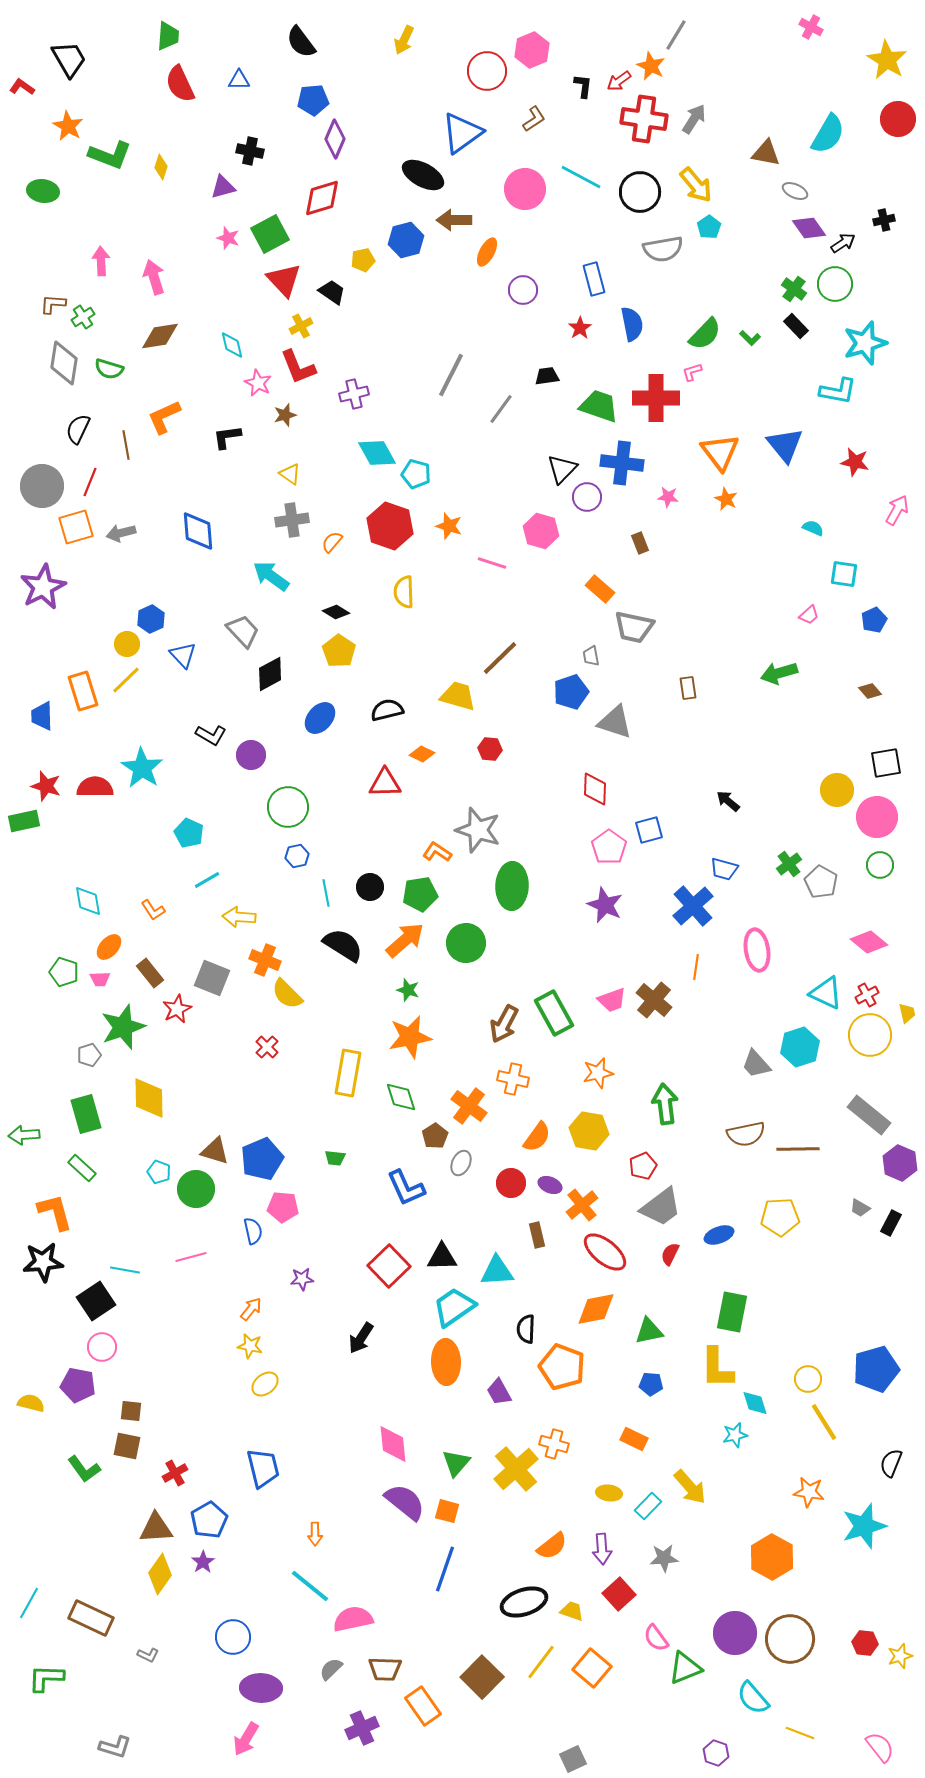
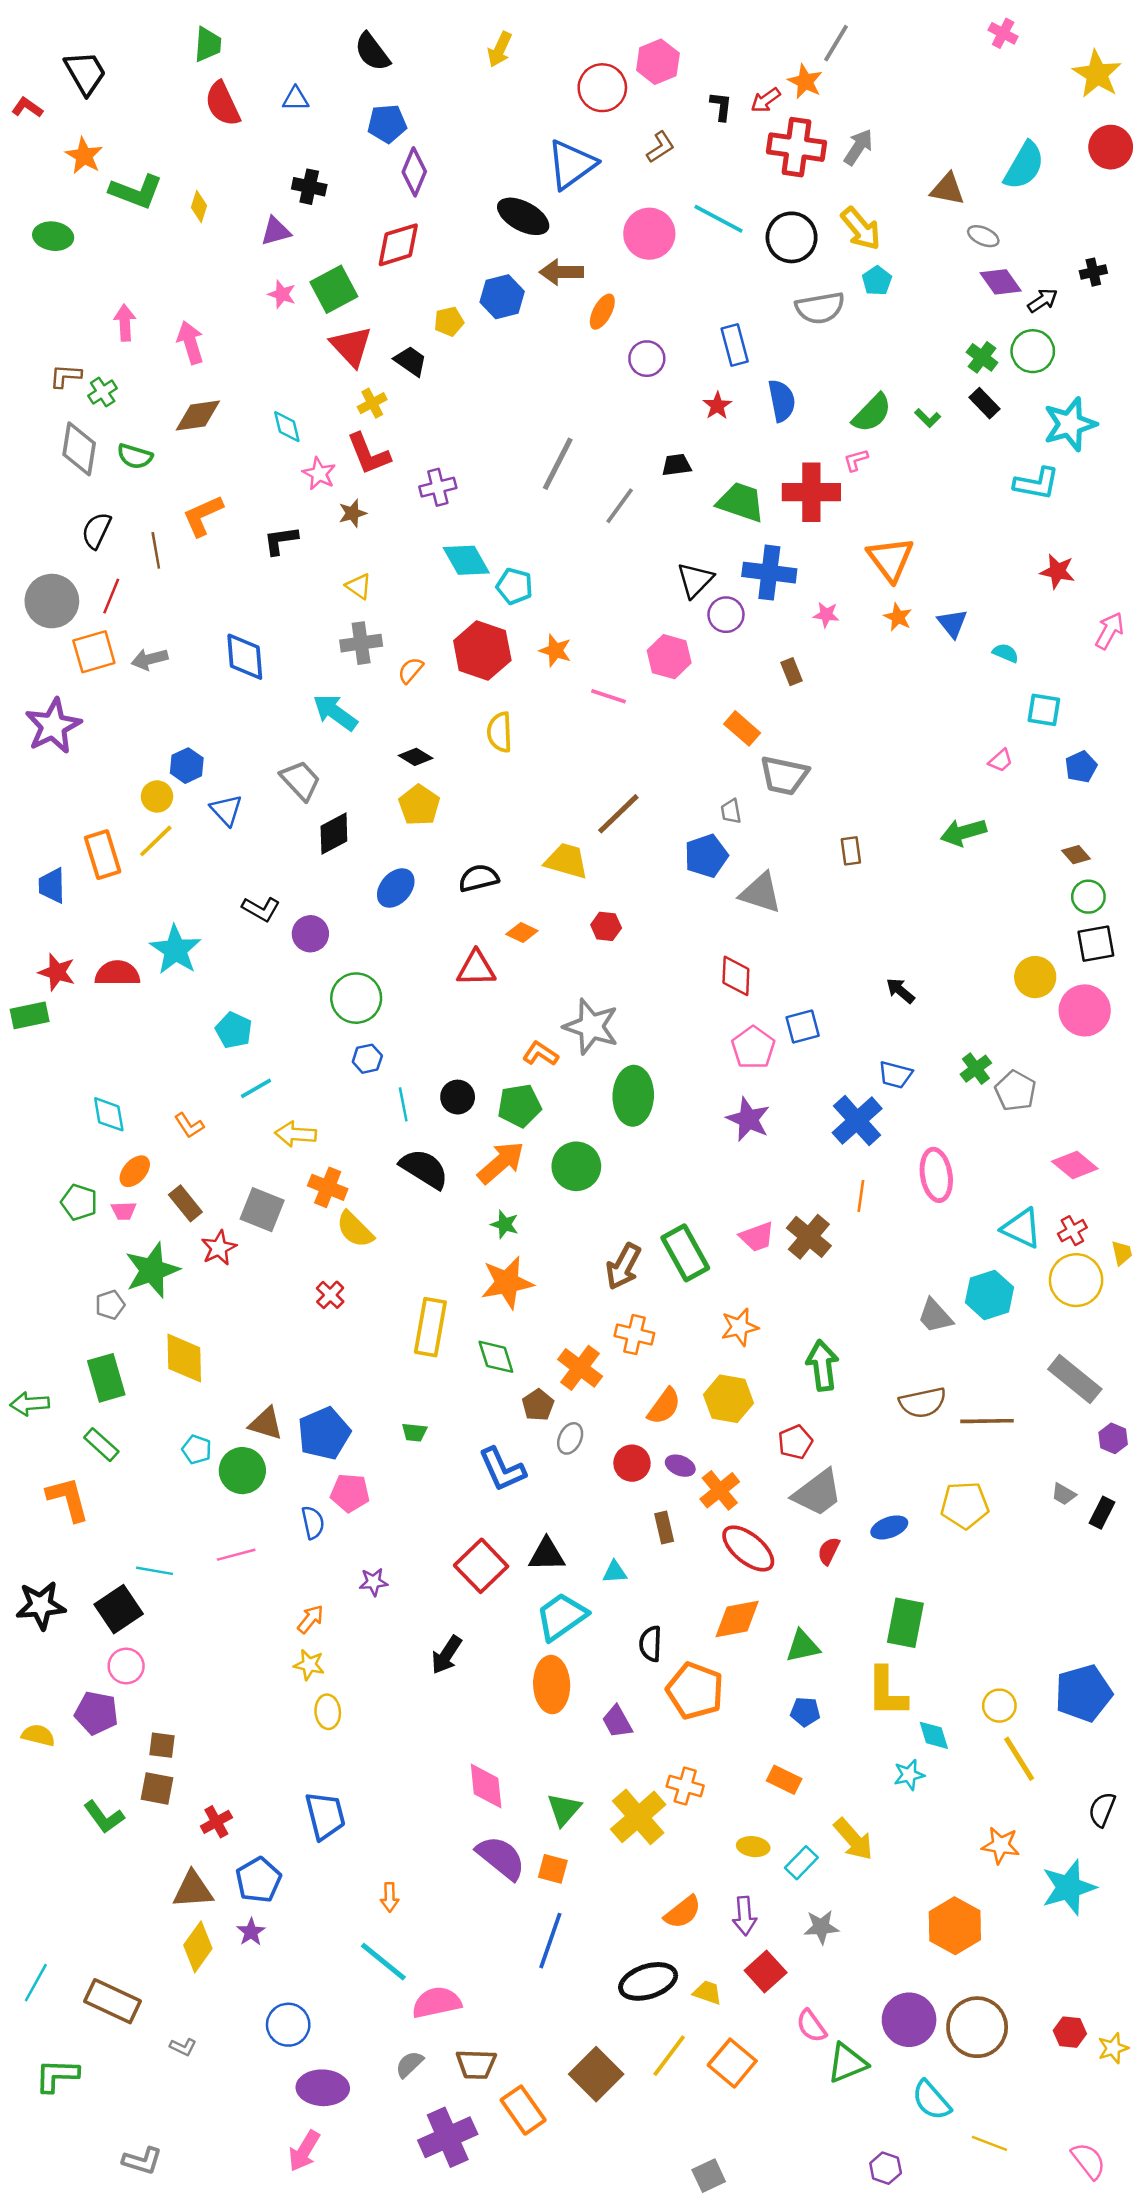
blue triangle: (785, 445) -> (952, 623), moved, size x0.7
green circle: (880, 865) -> (1088, 897), moved
purple hexagon: (900, 1163) -> (1113, 1438), size x0.7
black star: (43, 1262) -> (41, 1605), moved
cyan triangle: (497, 1271) -> (615, 1572), size x0.6
yellow ellipse: (265, 1384) -> (328, 1712), turned -56
purple cross: (362, 1728) -> (448, 2137), size x1.4

